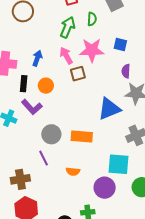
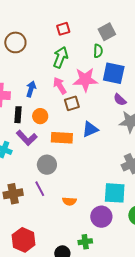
green semicircle: (92, 19) -> (98, 51), moved
blue square: (120, 45) -> (114, 73), size x1.6
purple semicircle: (126, 71) -> (120, 100), turned -48
blue triangle: (109, 109) -> (90, 129), moved, size x0.7
orange rectangle: (82, 136) -> (62, 138), moved
brown cross: (20, 179) -> (13, 194), moved

